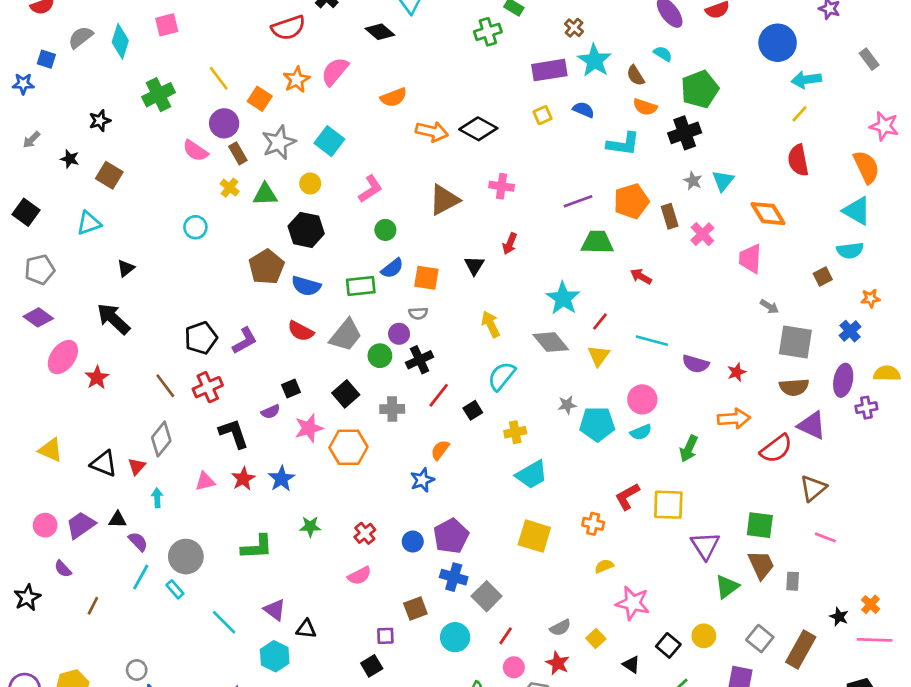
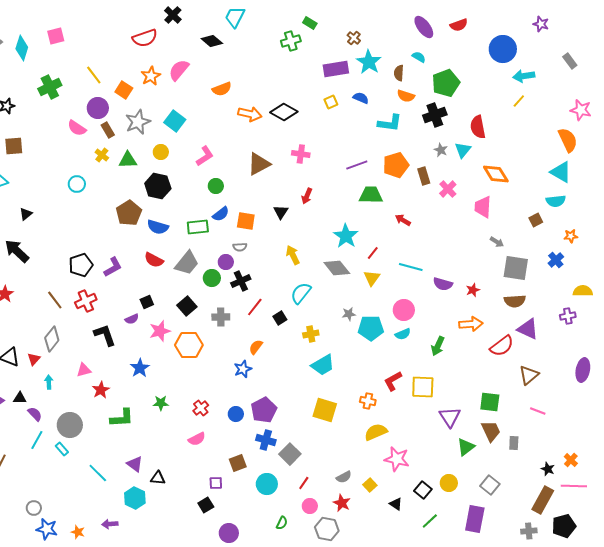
brown semicircle: (635, 76) -> (399, 73), turned 35
red semicircle: (798, 160) -> (478, 127), moved
brown square: (109, 175) -> (14, 146), turned -36
purple ellipse: (843, 380) -> (583, 370), moved
red star: (243, 479) -> (101, 390), moved
yellow semicircle: (604, 566) -> (376, 432), size x1.6
brown rectangle: (801, 649) -> (543, 500), moved

